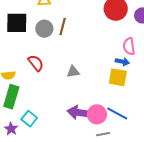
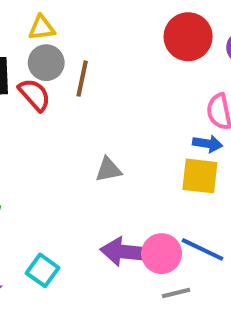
gray circle: (44, 29) -> (46, 63), moved
red semicircle: (36, 63) -> (35, 95), moved
cyan square: (29, 119) -> (43, 270), moved

